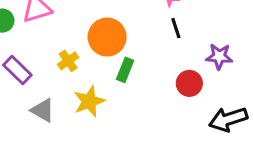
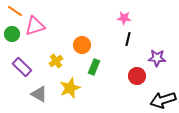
black line: (176, 28) -> (128, 39), turned 32
orange circle: (107, 37) -> (82, 45), size x0.7

